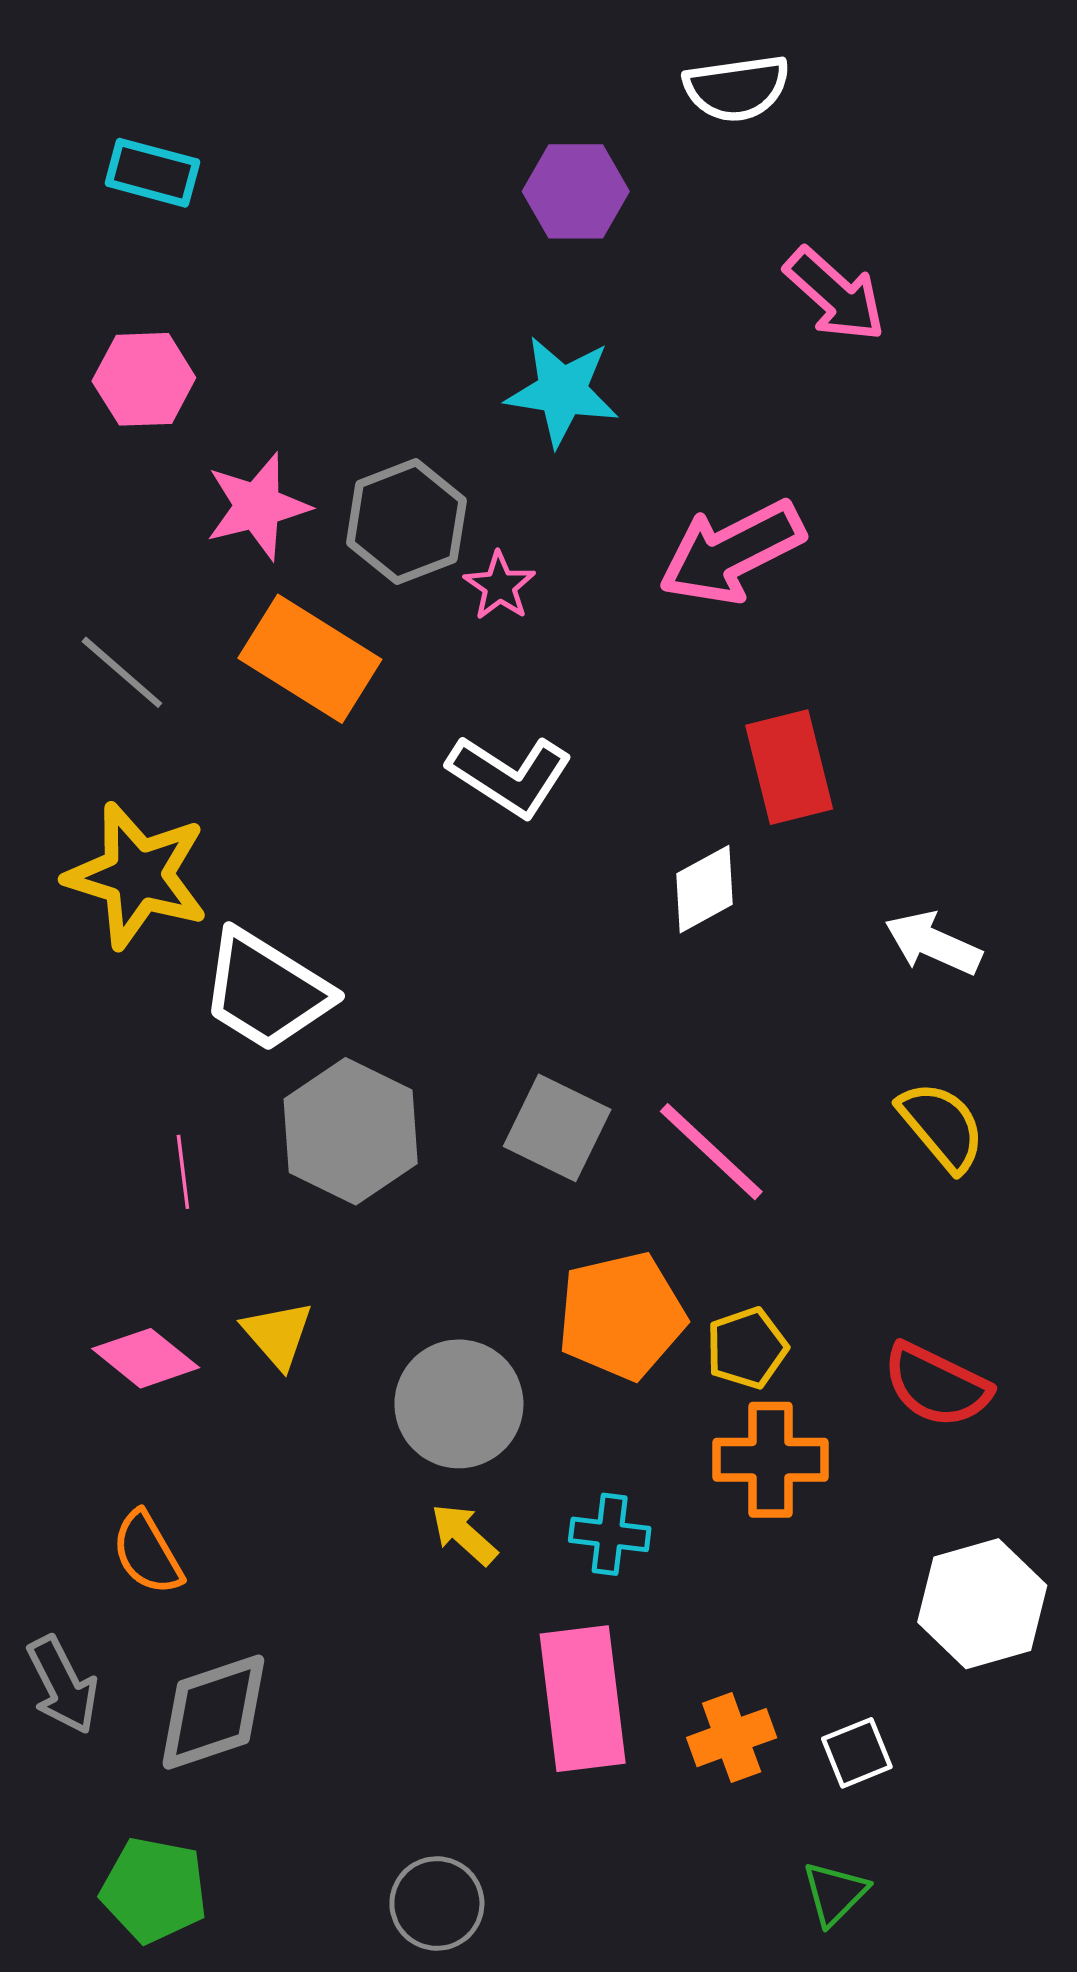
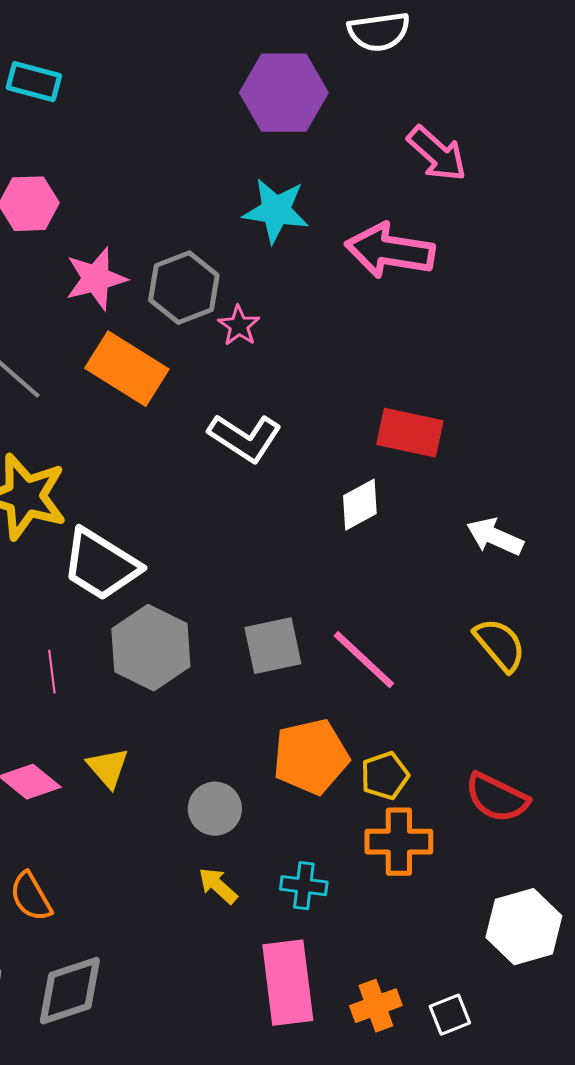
purple hexagon: (576, 191) -> (284, 93), size x1.4
pink arrow: (732, 552) -> (390, 251), moved, turned 36
red rectangle: (789, 767) -> (410, 433), turned -64
gray square: (557, 1128) -> (273, 646), turned -38
gray circle: (459, 1404) -> (215, 809), size x0.7

